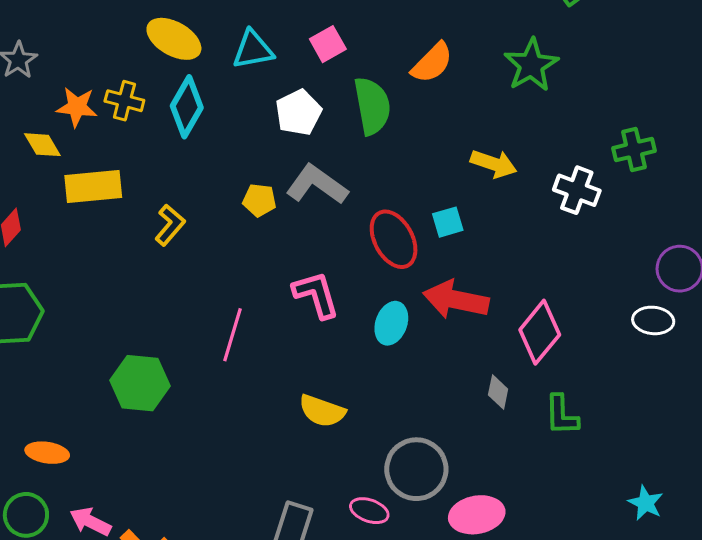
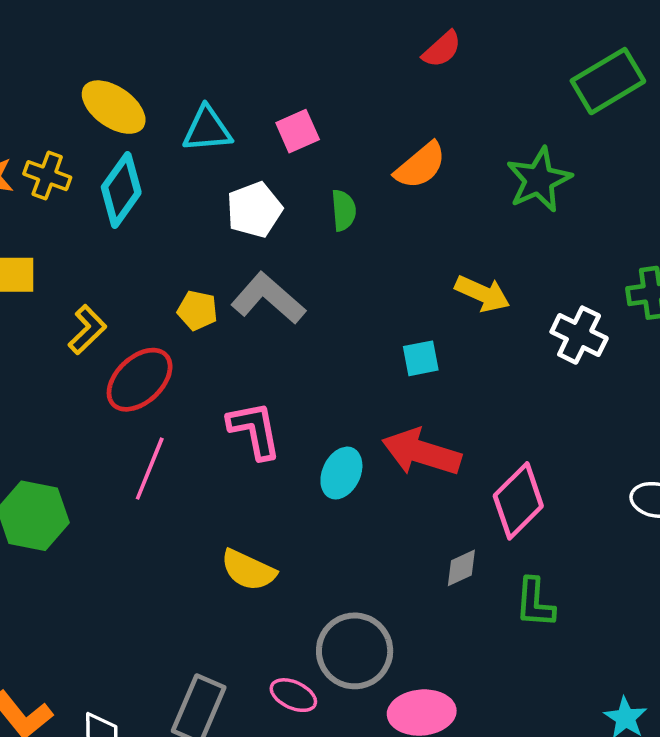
green semicircle: (372, 106) -> (344, 210), size x0.6
red ellipse: (394, 239) -> (140, 380), moved, turned 70
gray diamond: (498, 392) -> (461, 568), turned 48

